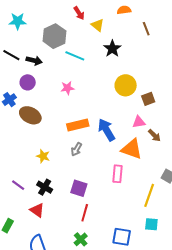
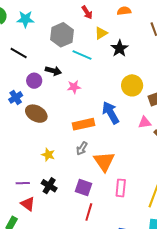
orange semicircle: (124, 10) -> (124, 11), moved
yellow triangle: (98, 25) -> (101, 33), moved, turned 48
black arrow: (34, 61) -> (53, 71), moved
blue arrow: (106, 130) -> (111, 113), moved
orange triangle: (132, 149) -> (104, 161), moved, turned 35
pink rectangle: (117, 174) -> (121, 188), moved
purple line: (18, 185) -> (23, 183), turned -40
red triangle: (37, 210) -> (28, 204), moved

